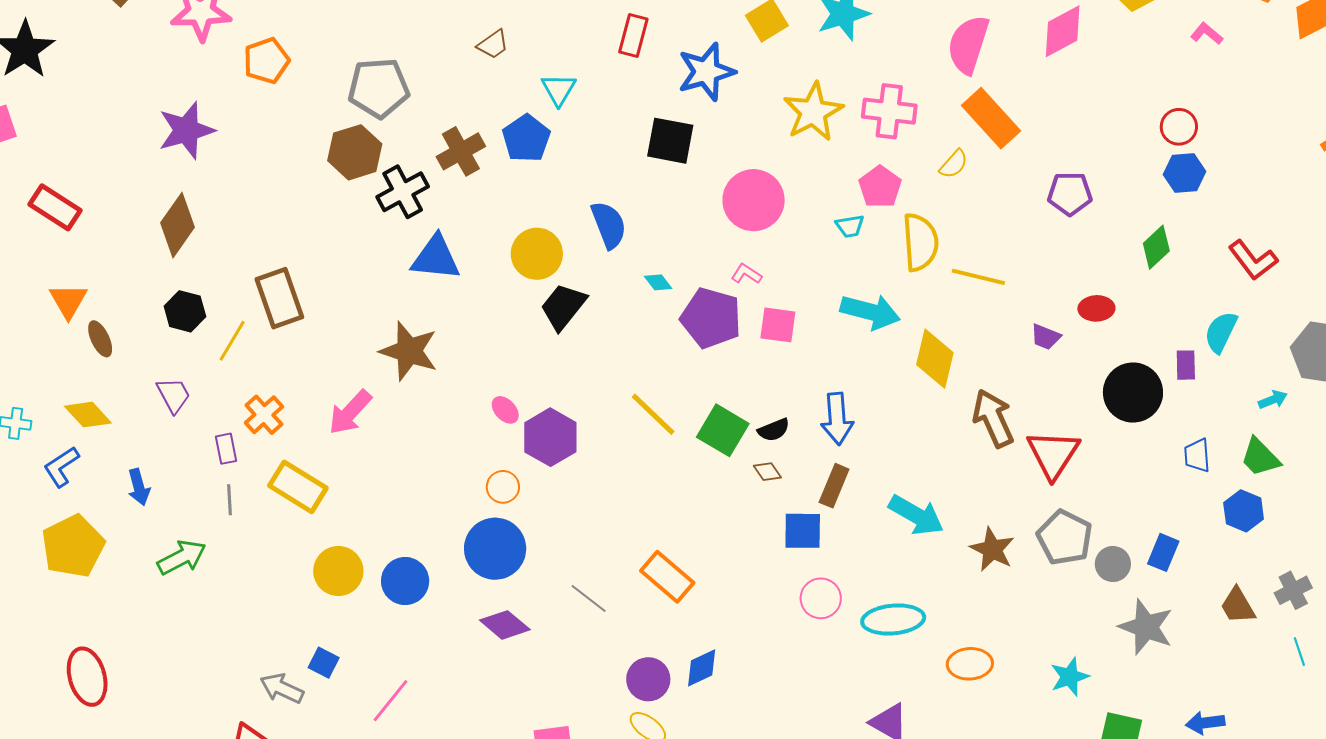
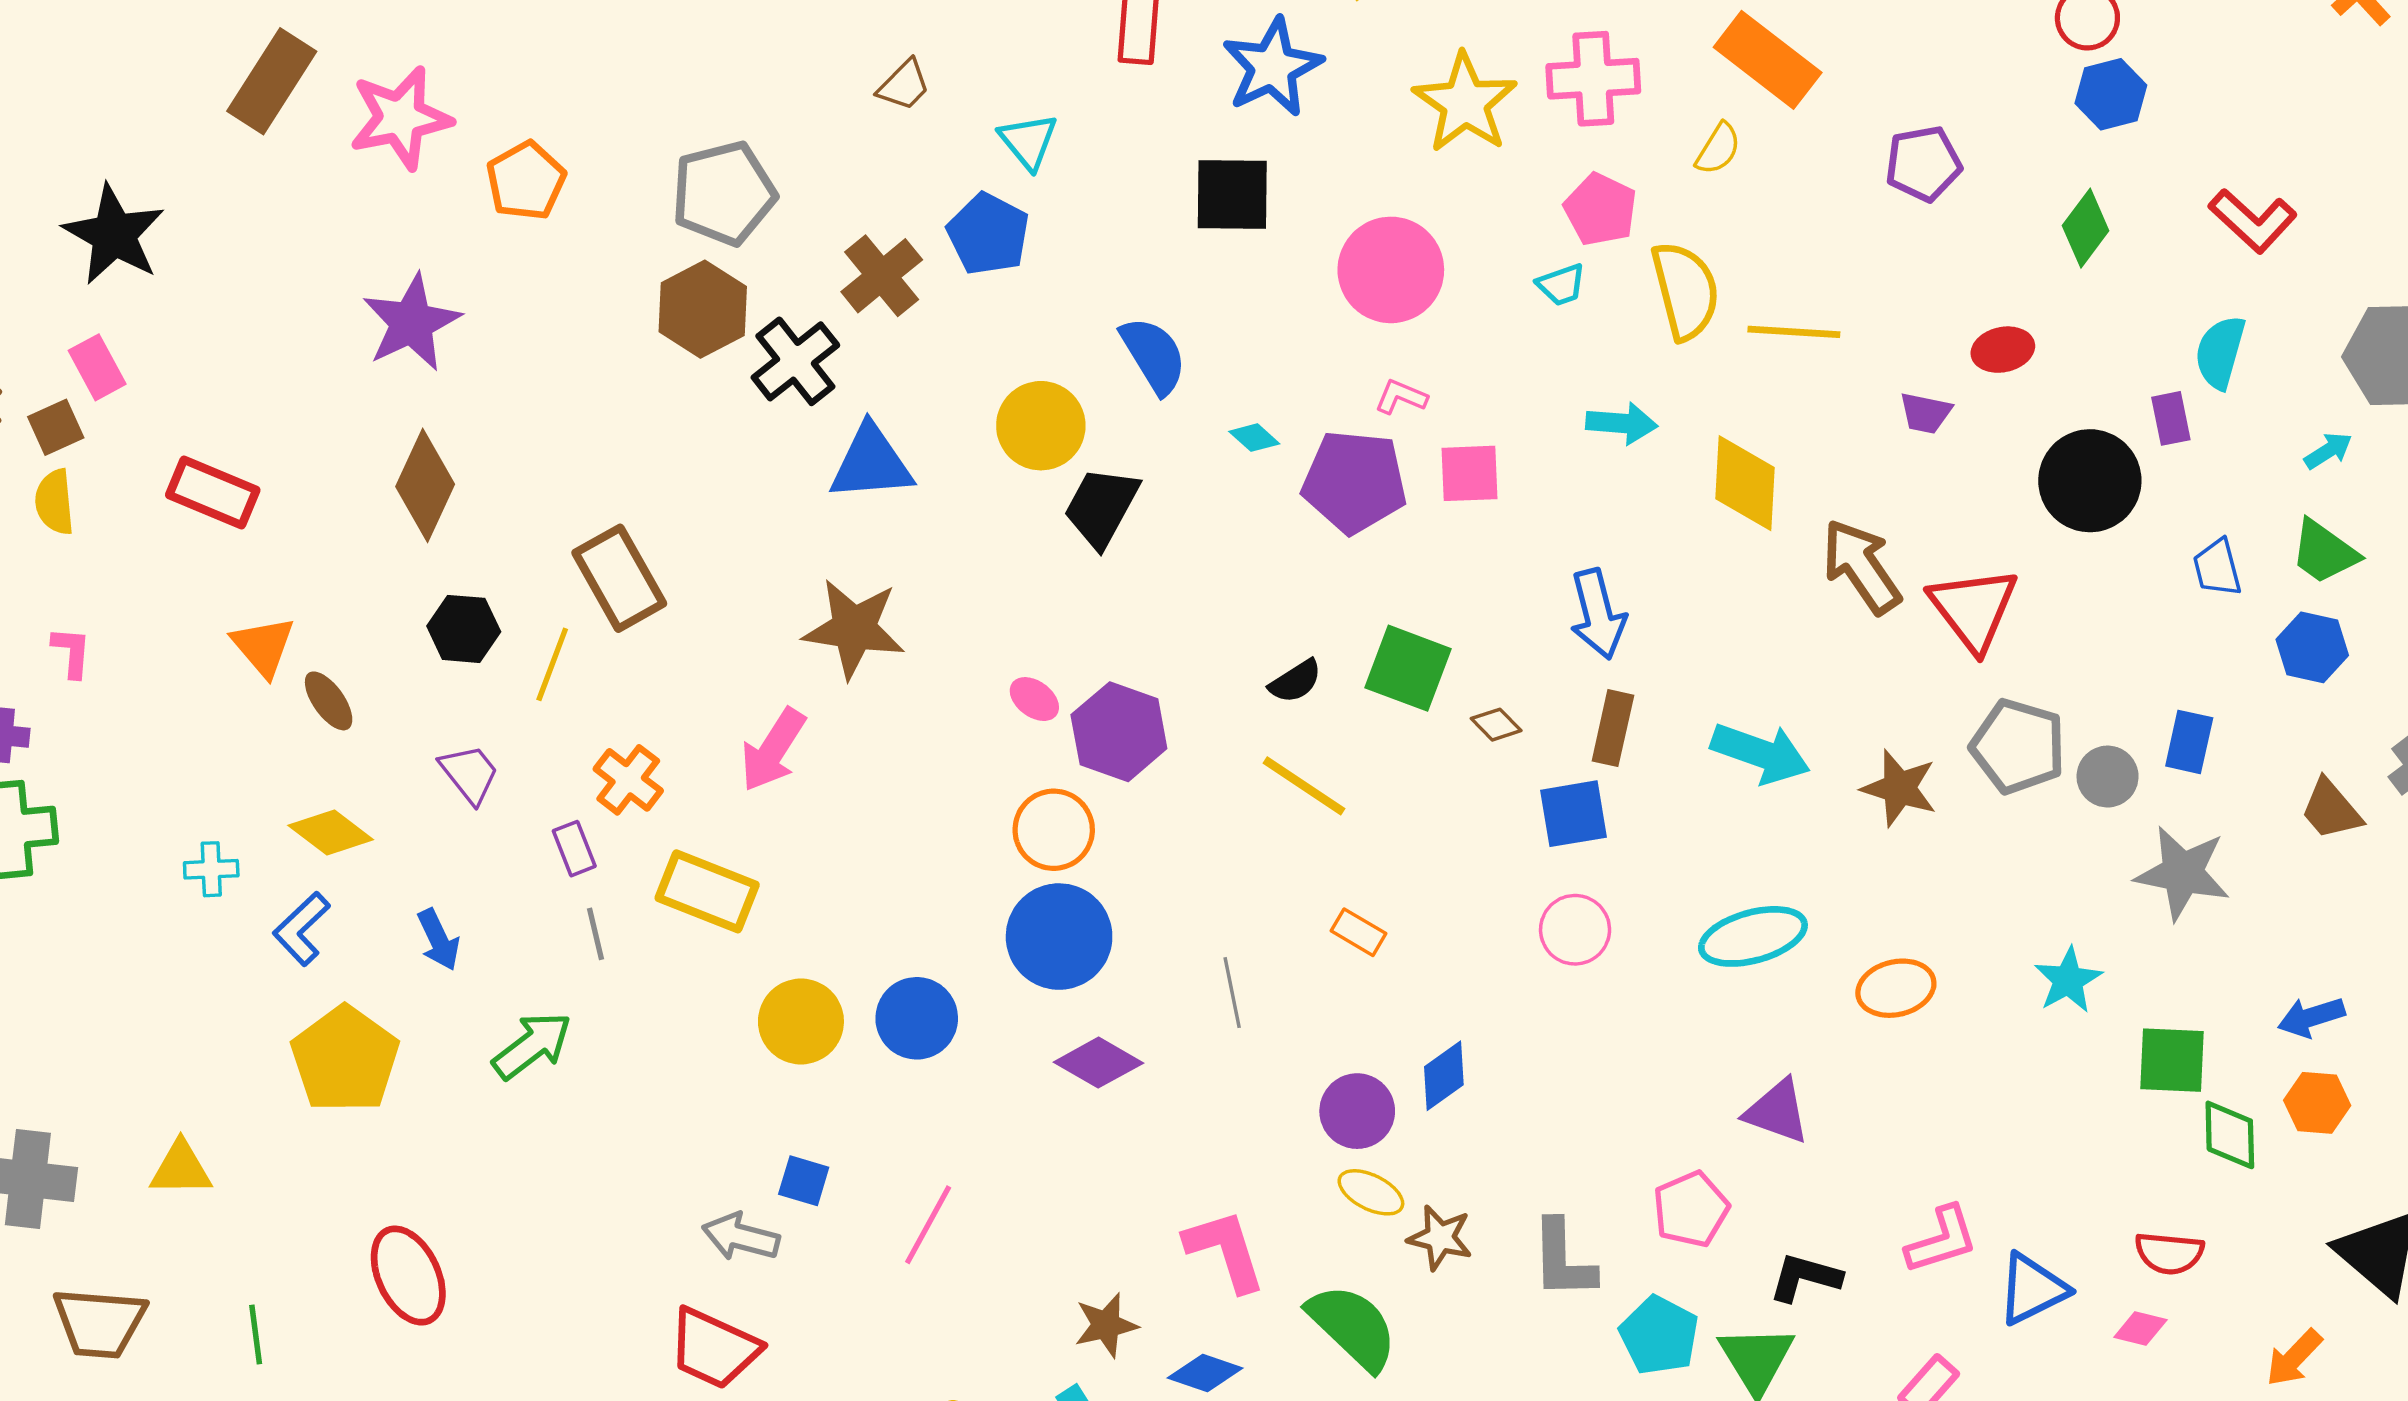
cyan arrow: (870, 312) -> (1622, 423), size x0.7
yellow line: (653, 414) -> (1304, 786), moved
black semicircle: (774, 430) -> (1295, 681), moved
orange circle: (503, 487) -> (1054, 830), size x1.4
orange rectangle: (667, 577) -> (1359, 932), size x0.6
gray line: (589, 598) -> (1232, 993), turned 51
pink circle: (821, 598) -> (1575, 930), moved

